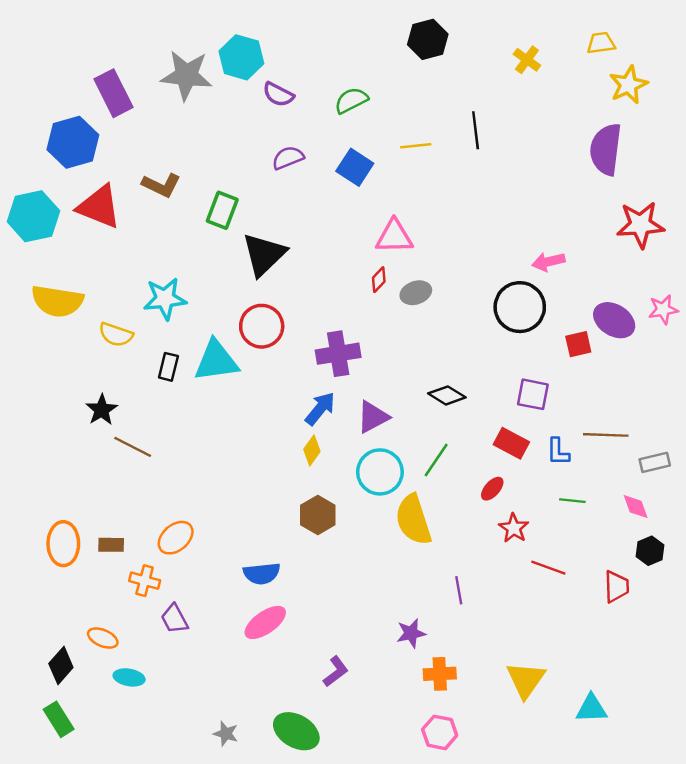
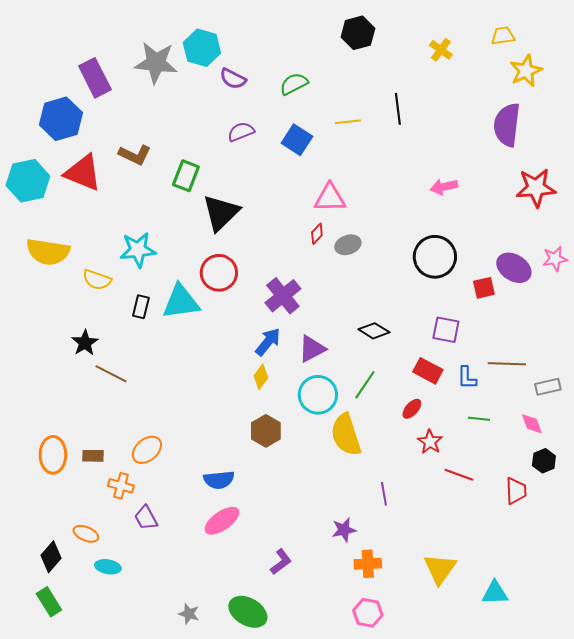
pink arrow: (548, 262) -> (444, 187), moved
purple cross: (338, 354) -> (283, 296), turned -30

